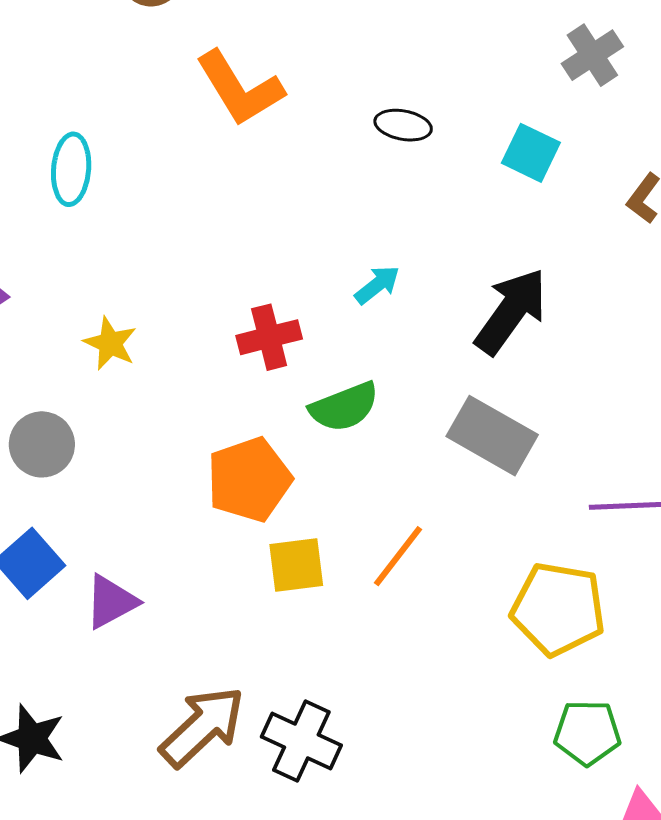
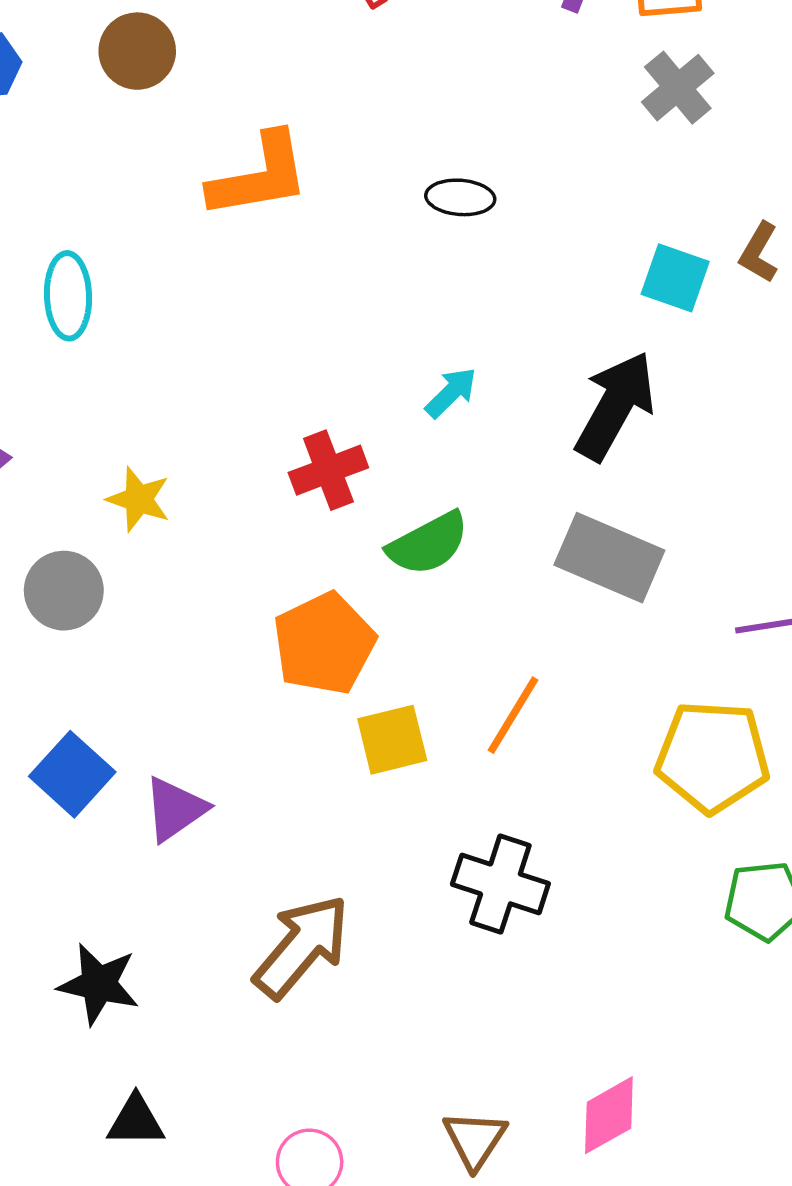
orange L-shape: (240, 88) -> (259, 176), turned -62
cyan square: (531, 153) -> (675, 278), moved
gray circle: (42, 444) -> (64, 591), moved
black cross: (301, 741) -> (500, 884), moved

